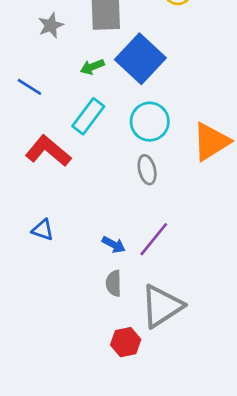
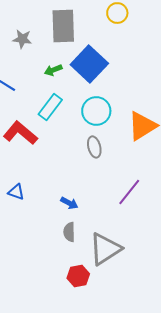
gray star: (51, 25) -> (22, 39), turned 30
purple line: (154, 239) -> (129, 192), moved

